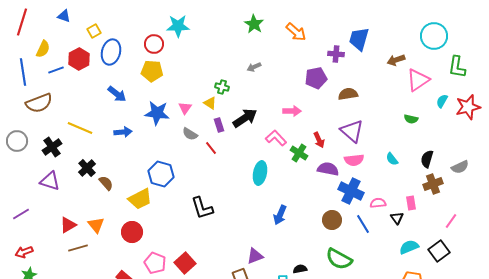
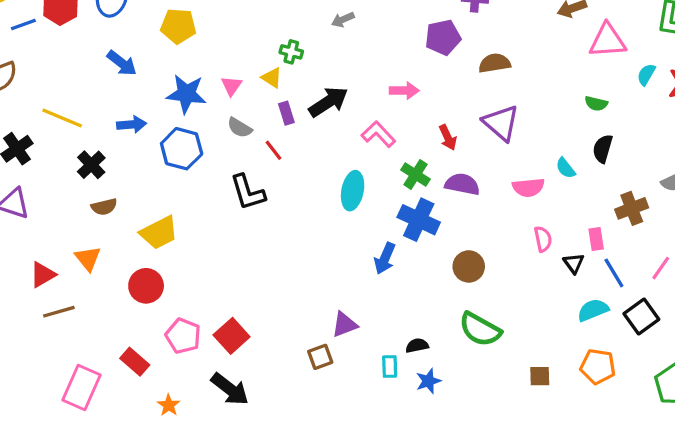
pink triangle: (418, 80) -> (607, 41), turned 30
green cross: (299, 153) -> (415, 175), moved
black semicircle: (427, 159) -> (603, 149), moved
pink semicircle: (354, 160) -> (528, 187), moved
black cross: (87, 168) -> (91, 165), moved
blue hexagon: (161, 174) -> (182, 149), moved
brown semicircle: (106, 183) -> (104, 207), turned 119
blue cross: (351, 191) -> (419, 220), moved
pink semicircle: (378, 203) -> (543, 239), turned 84
black L-shape: (202, 208) -> (248, 192), moved
blue line: (363, 224) -> (614, 273), moved
orange triangle: (96, 225) -> (88, 258), moved

